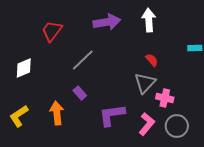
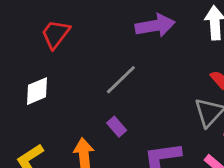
red trapezoid: (52, 31) -> (55, 34), moved

